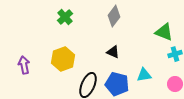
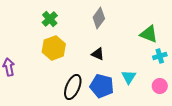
yellow hexagon: (63, 59) -> (54, 48), moved
cyan triangle: (144, 75) -> (129, 77), turned -49

